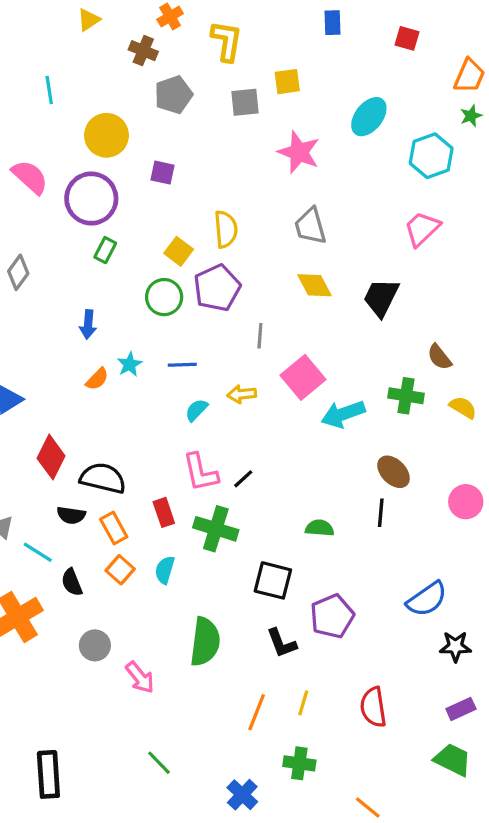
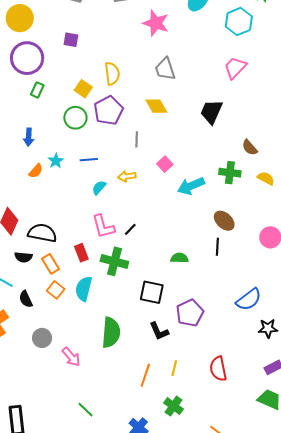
yellow circle: (106, 135) -> (20, 18), moved
yellow diamond: (315, 285) -> (156, 106), moved
pink square: (303, 377) -> (165, 164), size x0.6
cyan semicircle: (165, 570) -> (84, 289), size x1.4
green cross: (299, 763) -> (173, 406), turned 30

